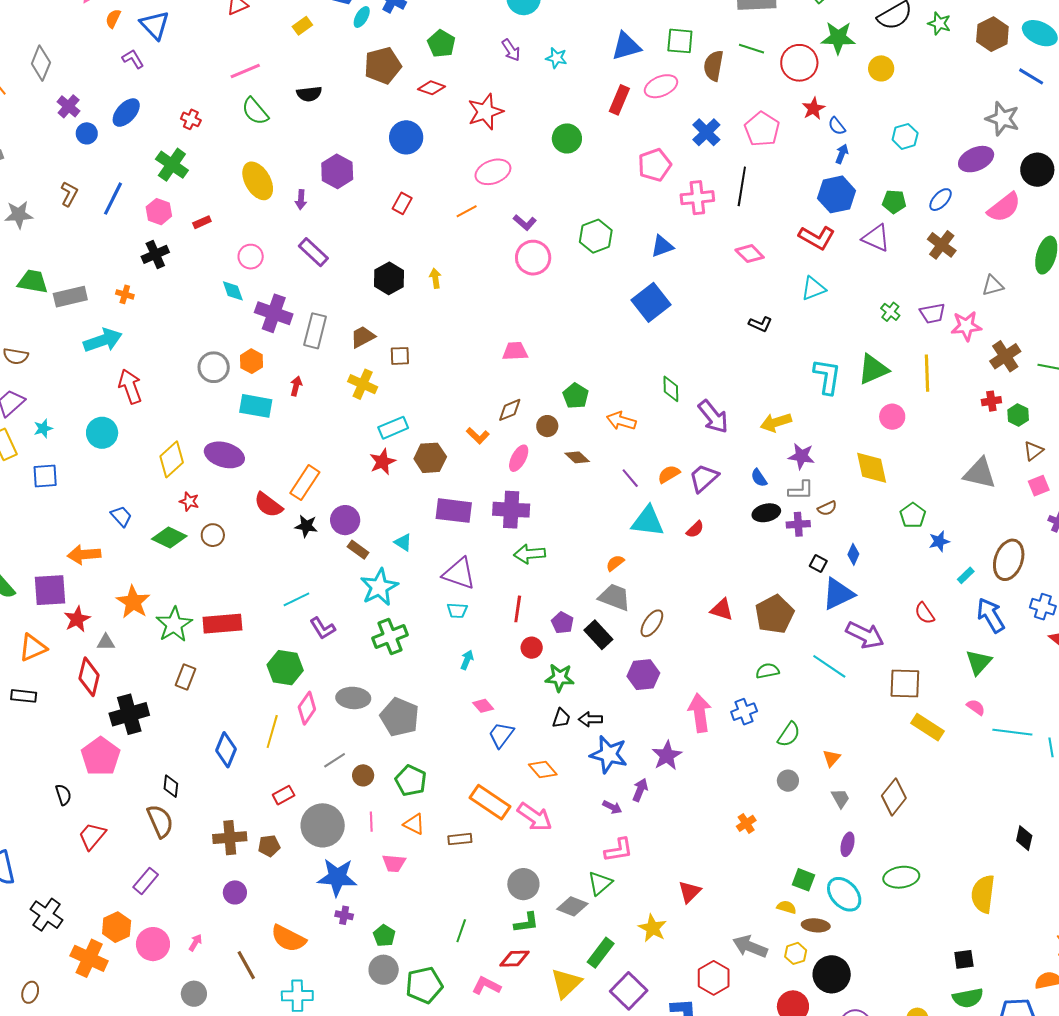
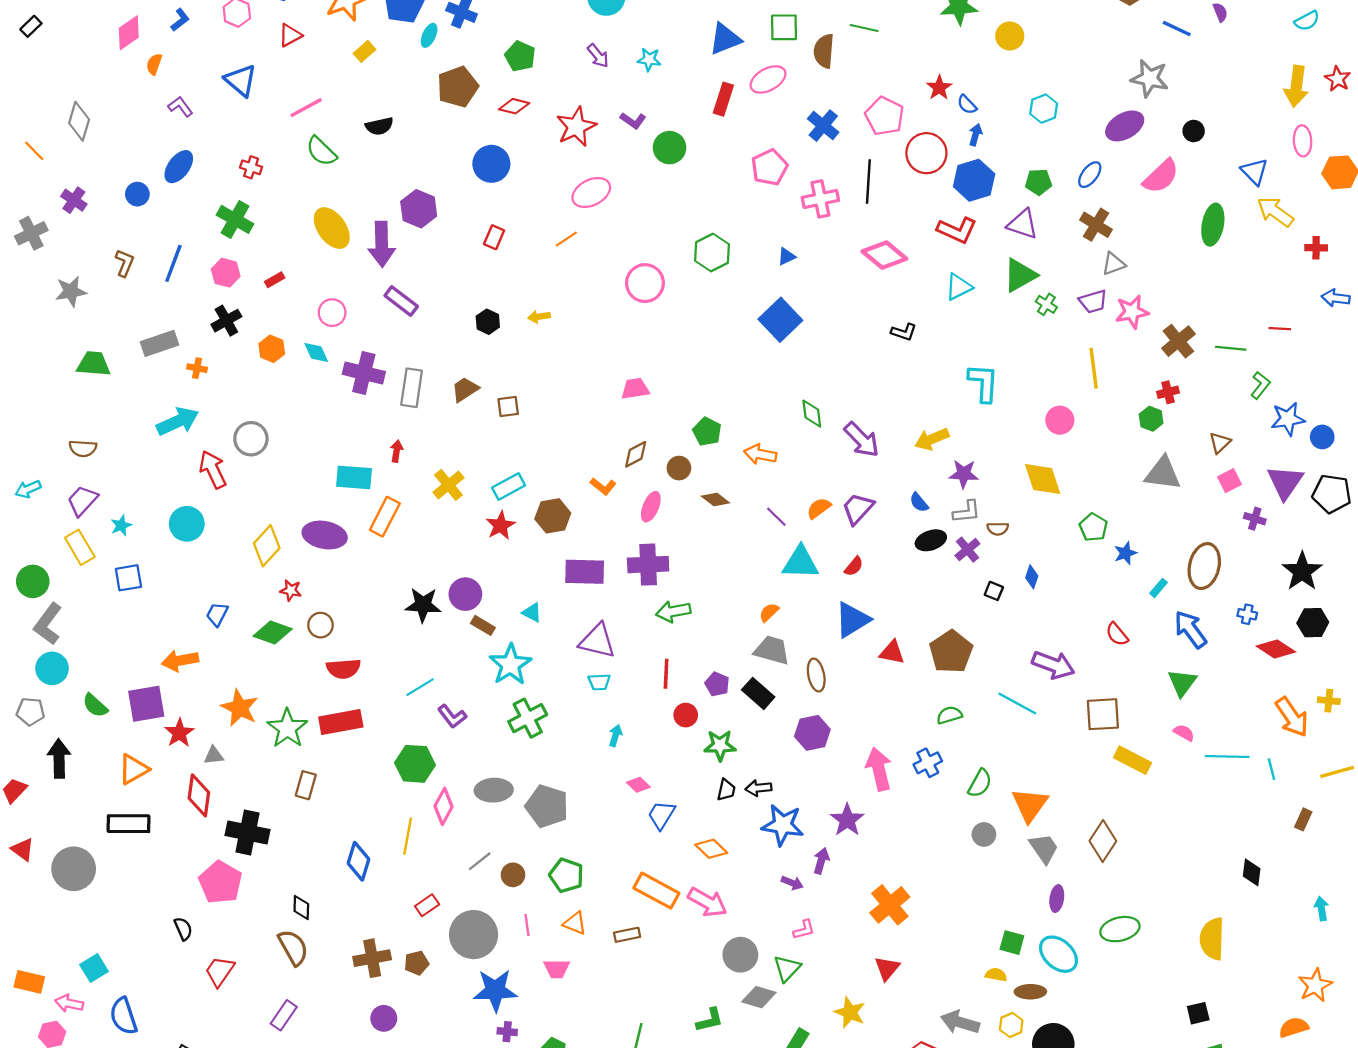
blue triangle: (155, 25) -> (241, 80), moved
red circle: (799, 63) -> (926, 153), moved
purple cross: (69, 106) -> (74, 200), moved
black circle: (1037, 170) -> (1194, 131), size x0.6
purple arrow: (301, 200) -> (382, 244), size x2.0
purple L-shape: (525, 222) -> (633, 121), moved
blue triangle: (662, 246) -> (786, 256), size x0.7
pink diamond: (750, 254) -> (884, 255), size x1.4
black hexagon: (389, 278) -> (488, 322), size x0.7
yellow arrow: (435, 278) -> (539, 317), turned -84
gray triangle: (993, 286) -> (1113, 264), moved
gray rectangle: (70, 297) -> (159, 343), moved
orange hexagon: (251, 361) -> (272, 349), moved
gray circle: (214, 367) -> (251, 439), moved
green triangle: (873, 369) -> (1020, 275), moved
yellow cross: (363, 384) -> (449, 485), moved, turned 32
green hexagon: (1018, 415) -> (1151, 419), moved
orange rectangle: (305, 483) -> (385, 517), moved
red semicircle: (268, 505) -> (343, 669), moved, turned -36
brown semicircle: (827, 508) -> (998, 529), turned 30
blue trapezoid: (121, 516) -> (217, 614), turned -105
purple cross: (798, 524) -> (967, 550), turned -30
black star: (306, 526) -> (423, 605), size x1.4
blue triangle: (838, 594) -> (852, 620), moved
blue cross: (1043, 607) -> (1247, 614), size x0.7
brown ellipse: (652, 623) -> (816, 675), turned -40
black rectangle: (24, 696) -> (129, 824), size x1.5
black cross: (129, 714) -> (247, 832), turned 33
orange triangle: (832, 758) -> (1030, 805), size x1.8
gray trapezoid: (840, 798) -> (1044, 848), size x1.4
orange cross: (746, 823) -> (890, 905), moved, size x1.8
pink L-shape: (619, 850) -> (804, 930), size x0.7
gray circle: (523, 884) -> (740, 955), moved

